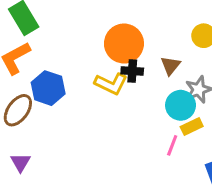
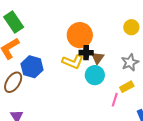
brown triangle: (170, 66) -> (98, 58), moved
cyan circle: (181, 105) -> (95, 75), moved

